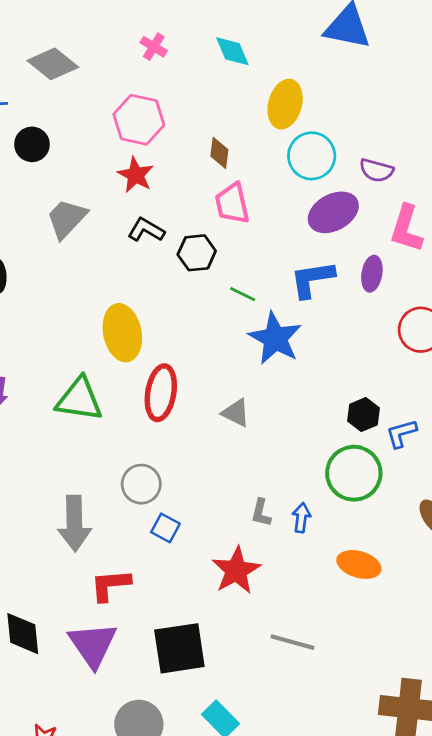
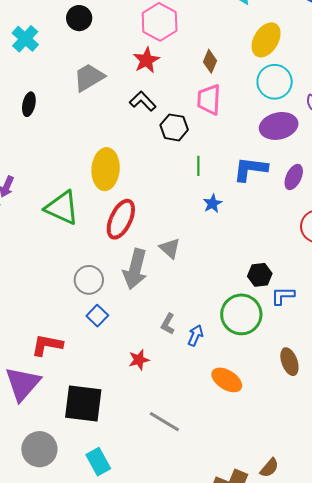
green line: (243, 294) -> (198, 166), turned 48
blue star: (275, 338) -> (212, 203), size x0.5
gray arrow: (74, 523) -> (135, 269), moved
red star: (236, 570) -> (139, 360), size x0.6

